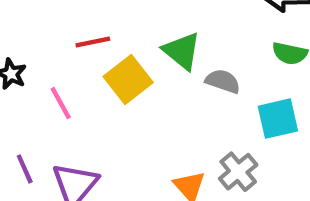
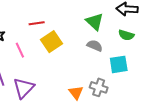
green triangle: (182, 51) -> (95, 22), moved
gray cross: (238, 172) -> (99, 87), turned -36

